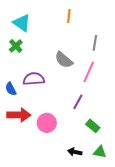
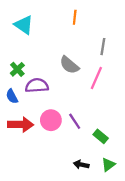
green cross: (16, 46) -> (17, 69), moved
purple line: (78, 102) -> (75, 121), moved, turned -63
pink circle: (47, 123) -> (51, 120), moved
green triangle: (100, 152) -> (108, 165), turned -48

